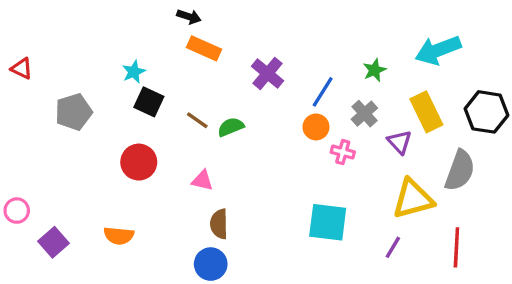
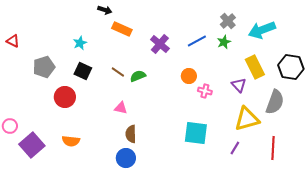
black arrow: (189, 17) -> (105, 10), moved
blue line: (323, 92) -> (197, 41), moved, turned 30
black square: (149, 102) -> (83, 71), moved
gray cross: (364, 114) -> (228, 21), moved
red circle: (139, 162) -> (65, 97), moved
purple square: (53, 242) -> (32, 145), size x1.4

